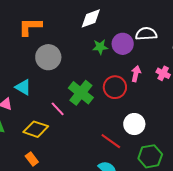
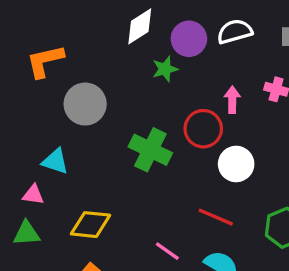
purple circle: (123, 44) -> (189, 39), moved
pink line: (58, 109) -> (167, 251), moved
white circle: (134, 124) -> (236, 164), moved

